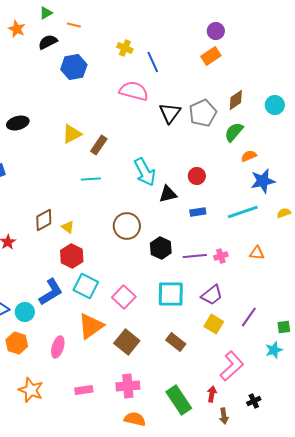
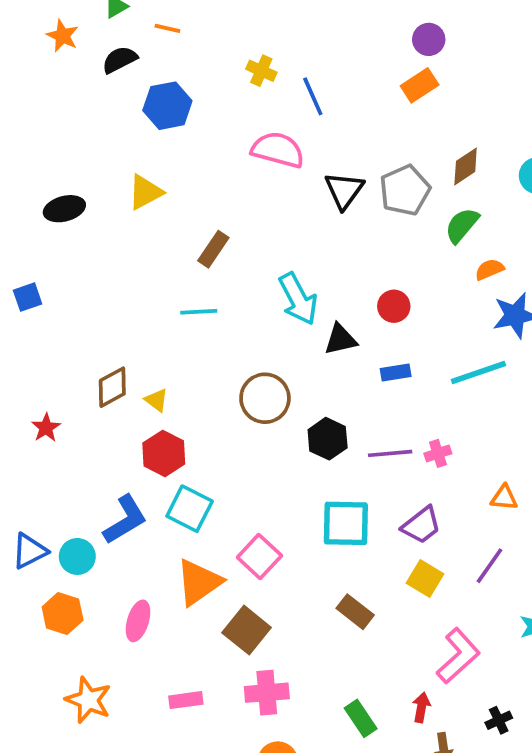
yellow triangle: (72, 134) -> (145, 192), moved
orange triangle: (257, 253) -> (504, 498), moved
pink square: (124, 297) -> (259, 556), moved
brown square: (127, 342) -> (247, 630), moved
green rectangle: (179, 400) -> (361, 718), size x0.7

